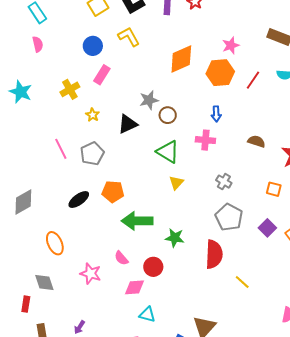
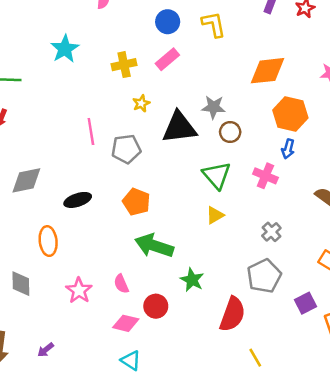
orange hexagon: (220, 73) -> (290, 114), moved
black triangle: (128, 124) -> (179, 127), size x1.4
black ellipse: (79, 200) -> (78, 200), moved

